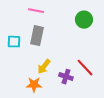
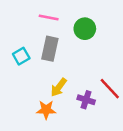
green circle: (84, 20) -> (85, 29), moved
cyan square: (14, 42) -> (21, 56), turned -32

